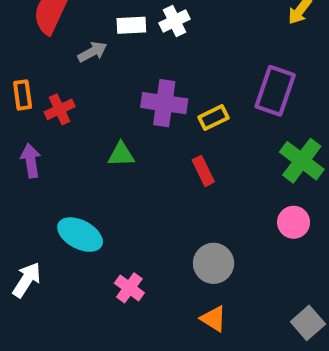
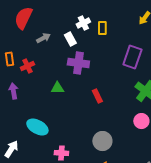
white rectangle: (131, 25) -> (70, 39), moved, turned 64
yellow rectangle: (214, 118) -> (102, 28), moved, turned -64
pink cross: (129, 288) -> (61, 153), turned -32

